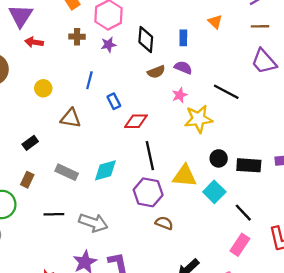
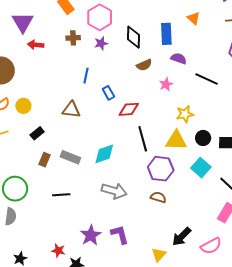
blue rectangle: (183, 38) -> (166, 34), size x1.5
purple semicircle: (183, 67) -> (179, 58), moved
yellow circle: (43, 88) -> (23, 106), moved
yellow star: (199, 119) -> (185, 114), moved, size x0.7
yellow triangle: (185, 176) -> (176, 140), moved
brown rectangle: (27, 180) -> (45, 160), moved
purple hexagon: (148, 192) -> (161, 169), moved
gray arrow: (93, 223) -> (114, 191), moved

